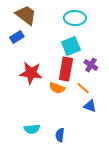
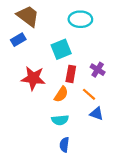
cyan square: (71, 46) -> (61, 49), moved
red rectangle: (66, 69) -> (71, 74), size x0.7
orange semicircle: (57, 88) -> (61, 94), turned -77
cyan semicircle: (32, 129) -> (60, 120), moved

